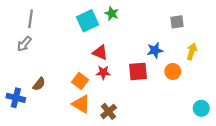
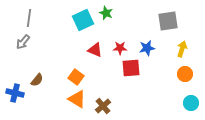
gray square: (177, 22) -> (168, 21), size x1.5
orange circle: (173, 71) -> (185, 74), moved
red star: (103, 72) -> (120, 48), moved

